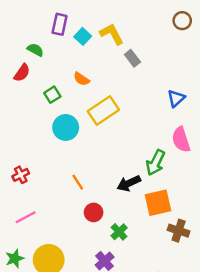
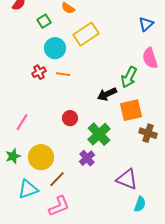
red cross: (21, 175) -> (39, 72), moved
orange line: (78, 182) -> (63, 74), moved, turned -48
red circle: (94, 212) -> (70, 118), moved
pink line: (26, 217) -> (22, 122), turned -30
green cross: (119, 232) -> (99, 134), size x1.6

